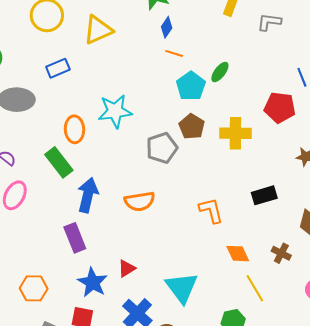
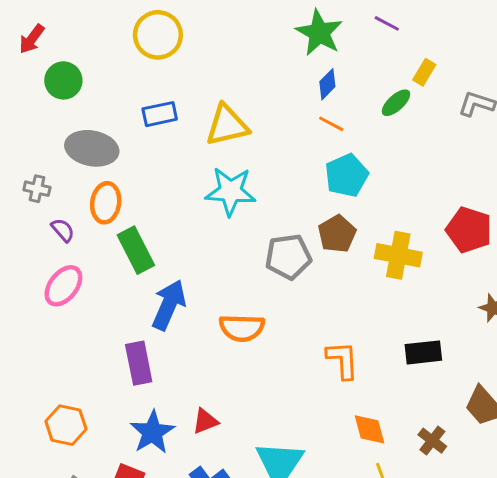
yellow triangle: (98, 30) -> (227, 125), moved
green ellipse: (220, 72) -> (396, 103), moved
orange ellipse: (74, 129) -> (106, 203), moved

